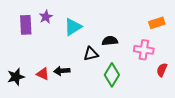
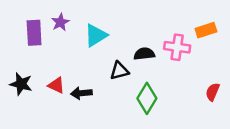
pink cross: (144, 50) -> (177, 47), moved
red triangle: (43, 74) -> (56, 85), moved
black star: (16, 77) -> (21, 84), moved, turned 30

